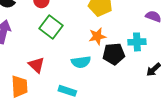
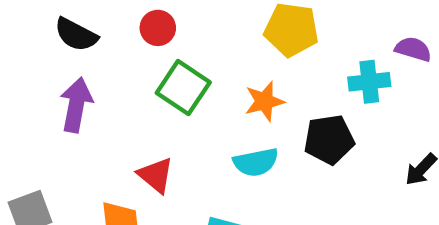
orange star: (97, 36) -> (264, 101), moved
cyan cross: (137, 42) -> (369, 82), moved

